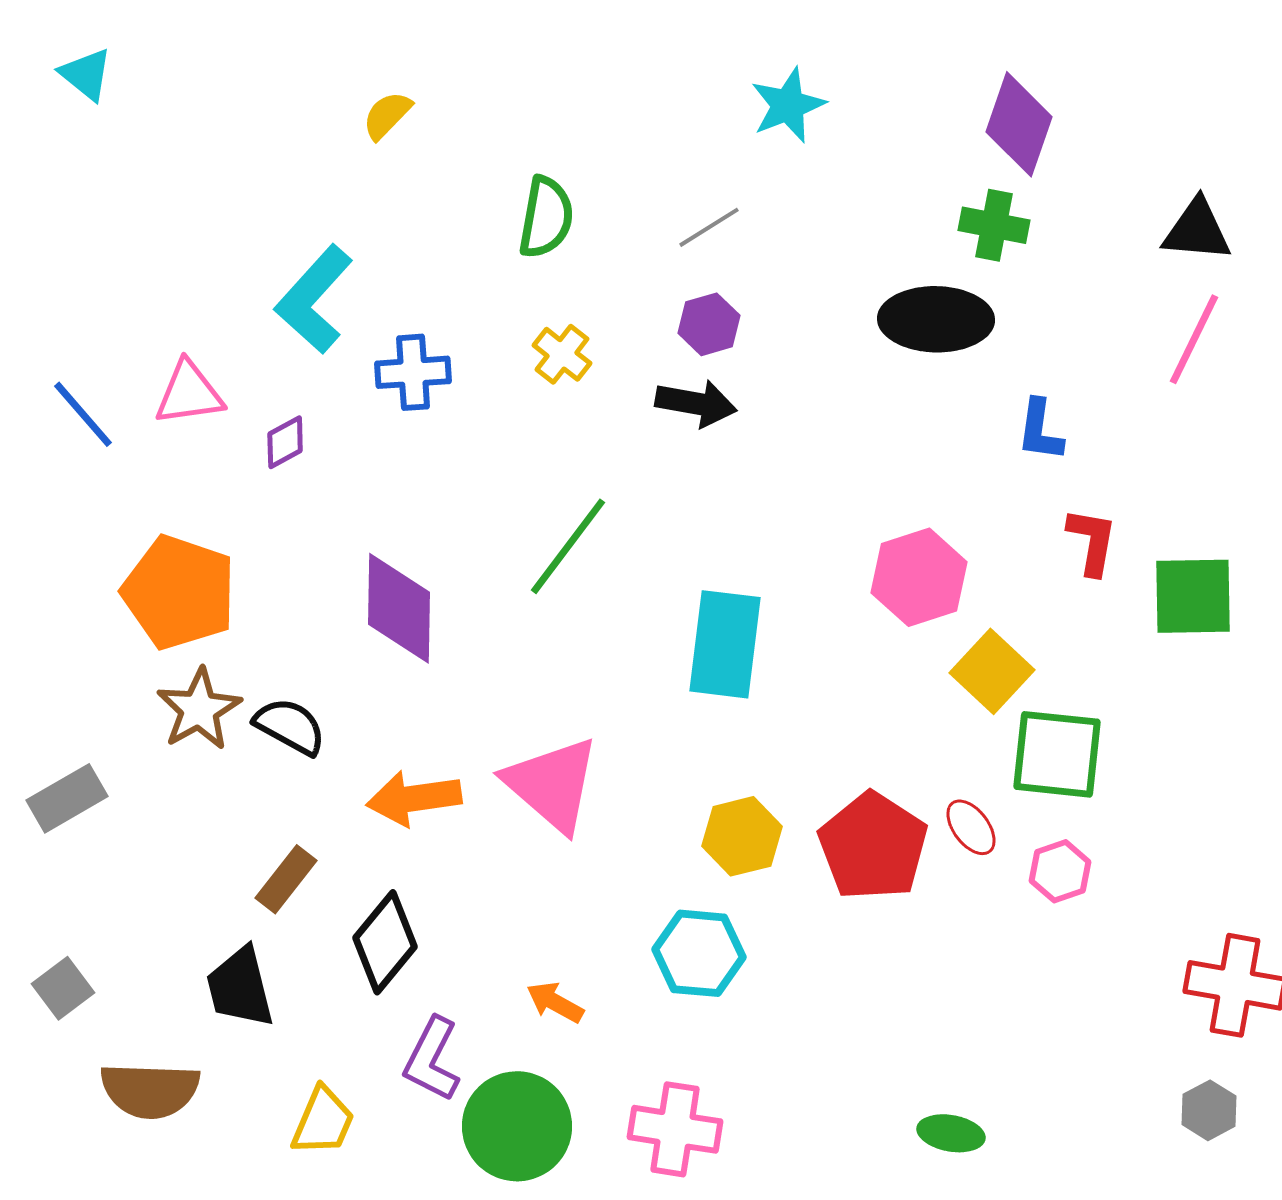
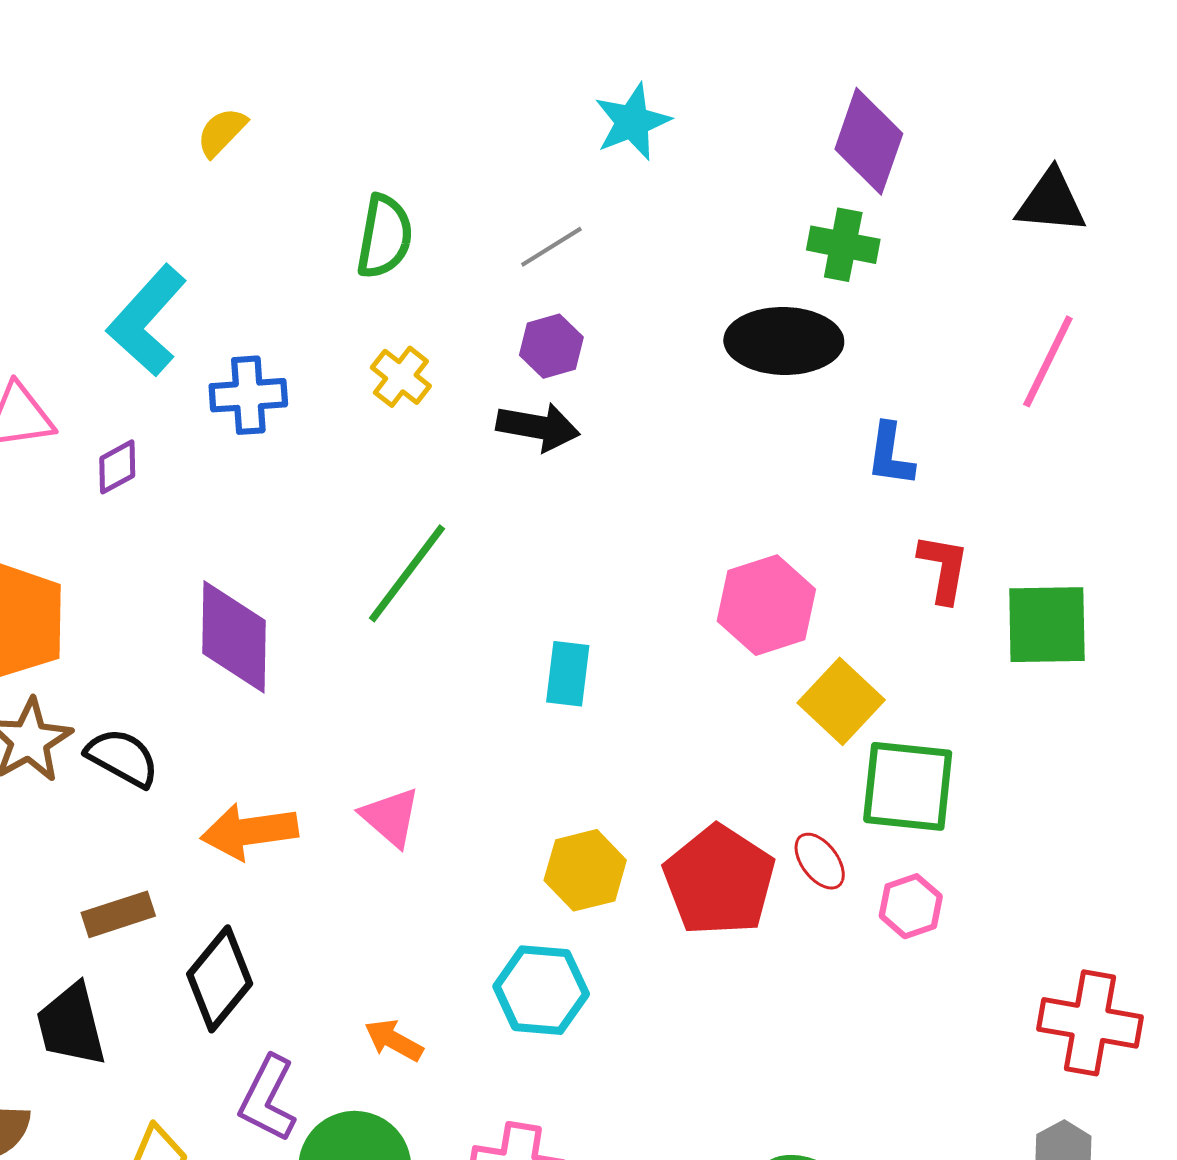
black triangle: (1197, 230) -> (1051, 202), moved
cyan rectangle: (725, 644) -> (568, 674), size x0.6
pink triangle: (552, 784) -> (391, 817), size x0.6
brown rectangle: (286, 879) -> (118, 914), turned 34

